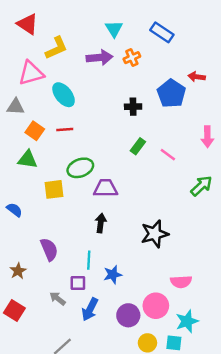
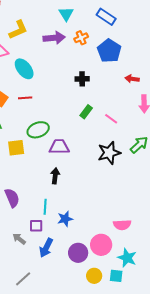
red arrow: (197, 77) -> (132, 79), moved
blue pentagon: (171, 94) -> (109, 51), moved
black star: (155, 234) -> (109, 153), moved
cyan star: (187, 321) -> (127, 258), turned -30

